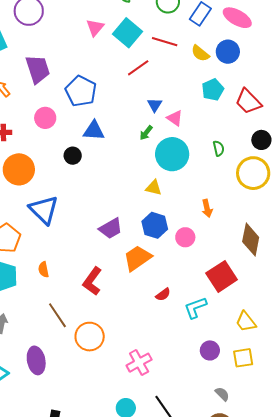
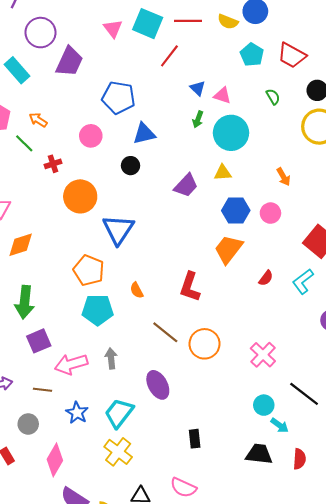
purple trapezoid: (38, 69) -> (69, 62), moved, turned 60
green semicircle: (219, 148) -> (273, 97), moved
blue triangle: (44, 210) -> (118, 230), turned 36
purple trapezoid: (111, 228) -> (186, 185), moved

